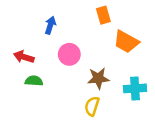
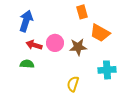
blue arrow: (50, 25) -> (26, 21), moved, size x1.5
red arrow: (24, 57) -> (34, 45), moved
brown star: (98, 78) -> (78, 47), moved

